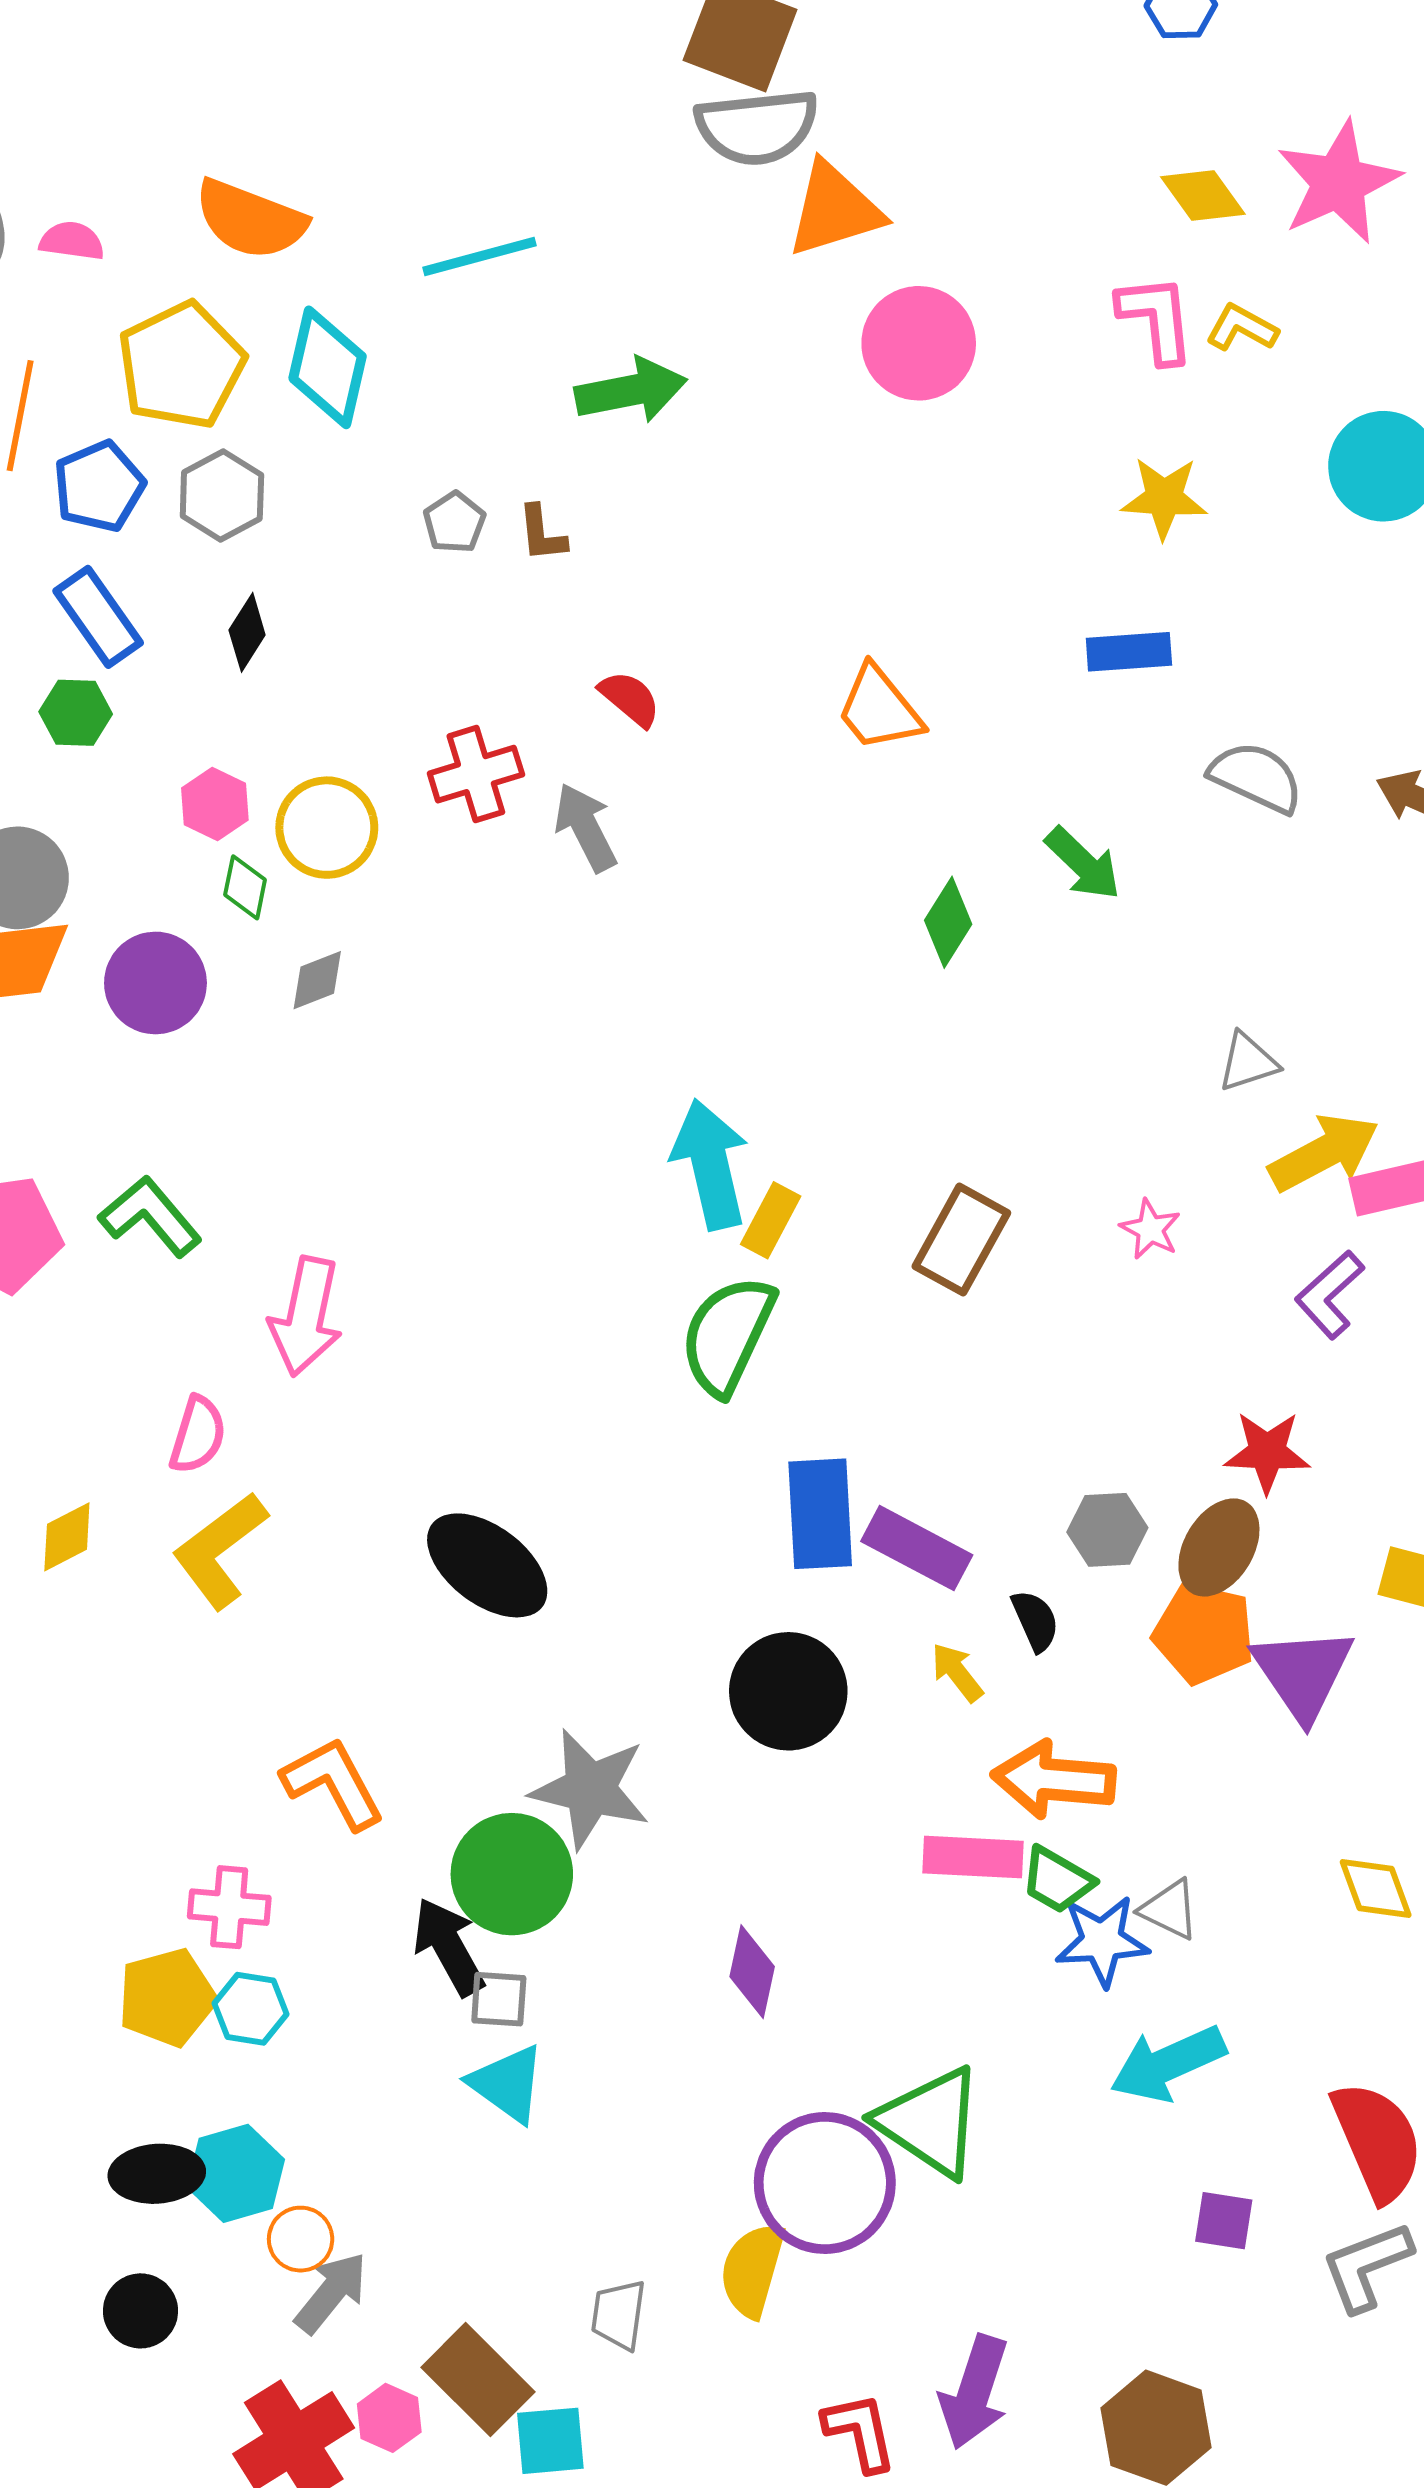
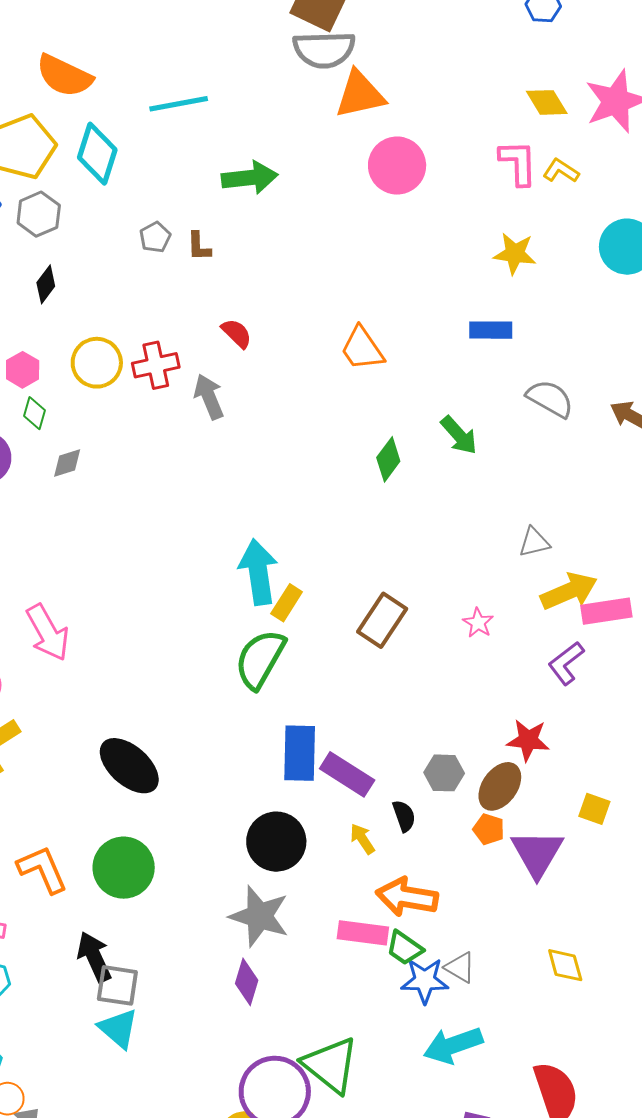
yellow circle: (327, 828) -> (97, 363), moved
pink arrow: (306, 1316) -> (48, 633), turned -46
orange pentagon: (1204, 1633) -> (489, 829), size x0.6
gray star: (590, 1789) -> (259, 916), moved
green circle: (512, 1874) -> (124, 868), moved
gray square: (499, 1999) -> (117, 985), size x1.4

